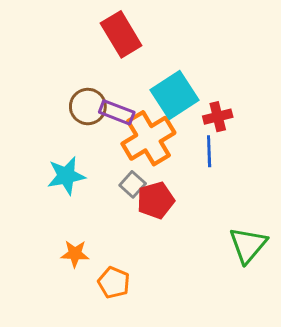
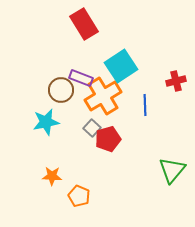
brown circle: (88, 107) -> (61, 90), moved
red cross: (218, 117) -> (176, 81), moved

